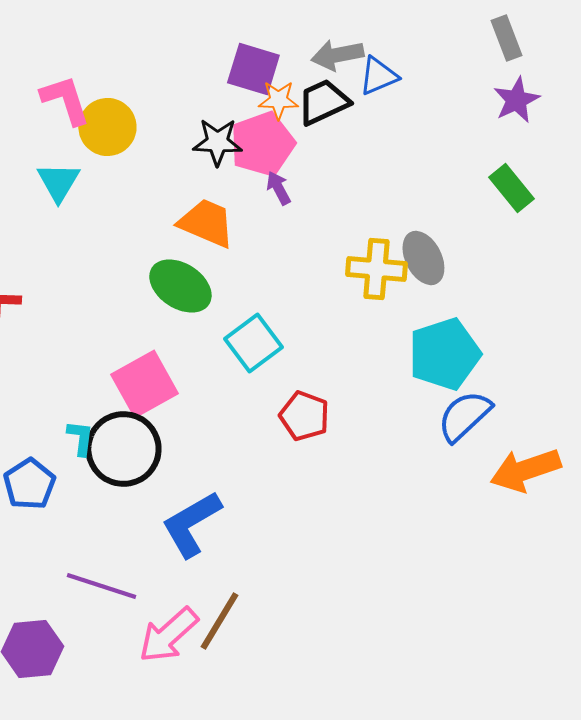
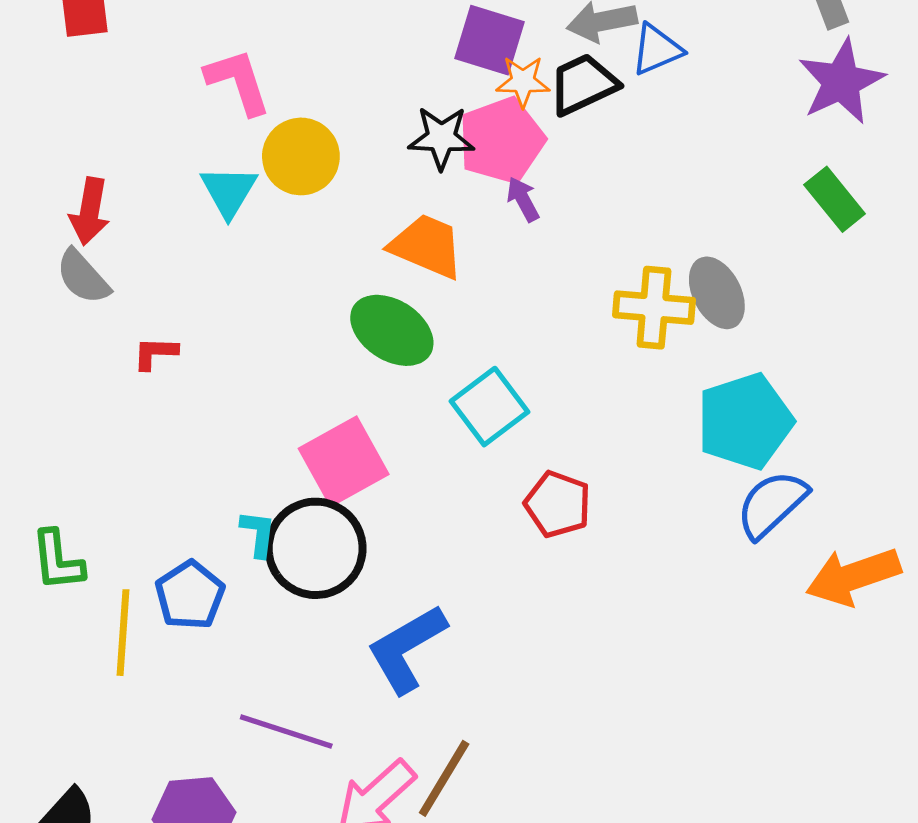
purple star: (516, 100) -> (841, 82), size x1.4
yellow circle: (107, 127) -> (301, 156), moved

